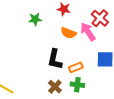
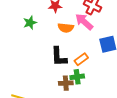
green cross: (77, 85) -> (77, 77), moved
brown cross: (55, 87) -> (66, 83), turned -32

